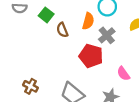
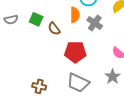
red pentagon: (91, 56) -> (75, 52), moved

